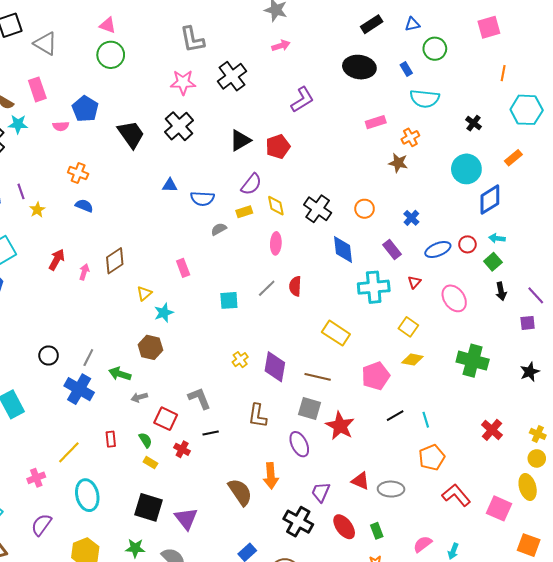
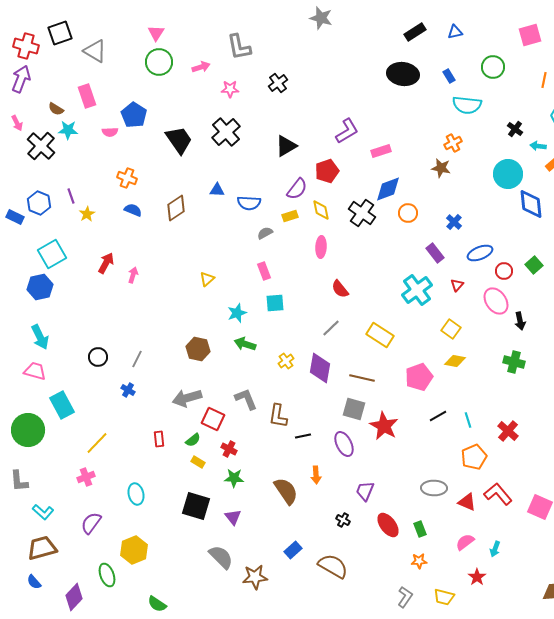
pink triangle: (108, 25) -> (156, 33), turned 42
pink arrow: (281, 46) -> (201, 67), moved
green circle: (435, 49) -> (493, 67), moved
black cross: (232, 76) -> (278, 83), size x0.7
pink star: (183, 82) -> (230, 89), size x0.7
purple L-shape: (302, 100) -> (347, 131), moved
pink rectangle: (376, 122) -> (381, 151), moved
red pentagon: (278, 147) -> (327, 171), moved
blue diamond: (490, 200) -> (531, 204), turned -64
cyan arrow: (497, 238) -> (538, 146), moved
red circle: (467, 244) -> (504, 271), moved
blue diamond: (343, 249) -> (388, 189), moved, turned 76
brown diamond: (115, 261) -> (176, 208), moved
pink rectangle: (183, 268) -> (264, 271), moved
red semicircle: (295, 286) -> (340, 289), turned -42
cyan cross: (374, 287) -> (417, 290), turned -32
gray line: (267, 288) -> (331, 328), moved
black arrow: (501, 291) -> (520, 321), moved
yellow triangle: (144, 293) -> (207, 279), moved
cyan star: (164, 313) -> (237, 313), moved
green cross: (473, 361) -> (514, 362), size x0.7
green arrow: (120, 374) -> (245, 344), moved
blue cross: (79, 389) -> (128, 390), size x0.5
gray arrow: (139, 397) -> (187, 398), size x1.8
brown L-shape: (257, 416) -> (278, 416), moved
red cross: (492, 430) -> (508, 431), moved
black line: (211, 433) -> (303, 436), moved
green semicircle: (145, 440) -> (193, 440), turned 84
yellow line: (69, 452) -> (97, 443), moved
orange arrow: (271, 476) -> (316, 475), size x0.7
red triangle: (360, 481) -> (467, 502), moved
cyan ellipse: (87, 495) -> (136, 494), size x0.7
purple triangle: (186, 519) -> (233, 517), size x0.7
black cross: (298, 522) -> (343, 520), size x0.5
green star: (135, 548) -> (234, 478), moved

